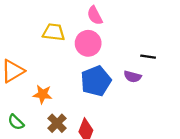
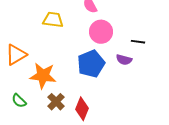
pink circle: (88, 43) -> (101, 32), moved
orange star: (43, 94) -> (43, 76), size x1.5

